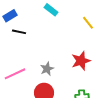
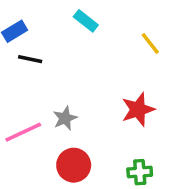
gray star: (47, 69) -> (65, 118), moved

